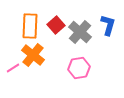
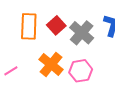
orange cross: (33, 55) -> (51, 64), moved

